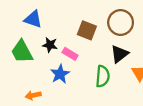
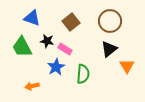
brown square: (87, 30) -> (71, 22), moved, turned 30
green semicircle: (103, 76) -> (83, 74), moved

